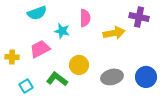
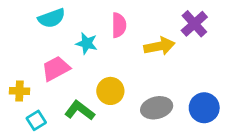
purple cross: (139, 17) -> (194, 24), turned 36
yellow cross: (12, 57) -> (19, 91), moved

